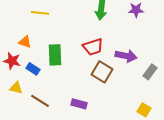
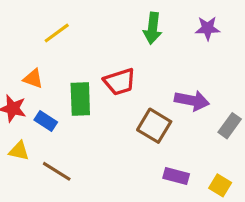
yellow line: (40, 13) -> (57, 33), turned -42
red trapezoid: (93, 47) -> (120, 82), moved
purple rectangle: (79, 104) -> (176, 176), moved

